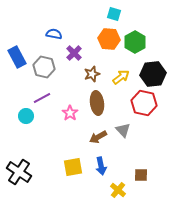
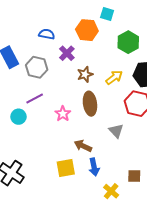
orange hexagon: (109, 39) -> (87, 30), moved
brown arrow: (98, 137) -> (83, 146), moved, turned 54

